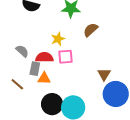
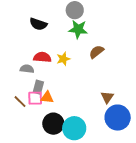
gray semicircle: (22, 51) -> (27, 69), turned -40
red semicircle: (44, 57) -> (42, 57), moved
pink square: (65, 57) -> (35, 98), moved

